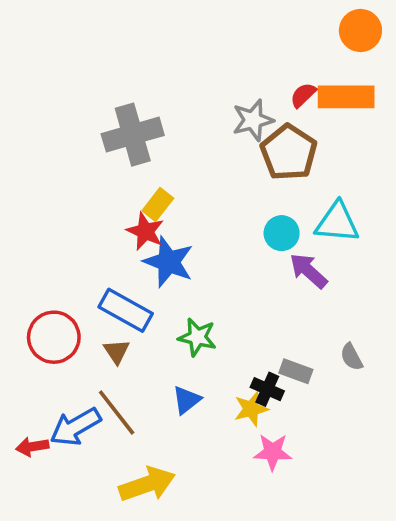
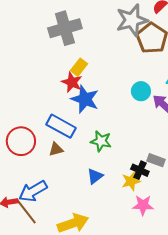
gray star: (253, 120) -> (132, 20), size x1.4
cyan circle: (282, 233) -> (141, 91), moved
brown triangle: (117, 352) -> (56, 149), turned 49
brown line: (117, 412) -> (26, 211), moved

